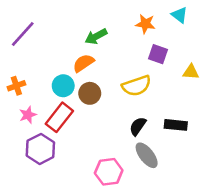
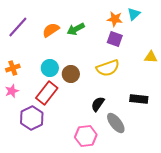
cyan triangle: (179, 15) -> (134, 14), moved, turned 40
purple square: (158, 54) -> (115, 39), moved
orange semicircle: (83, 63) -> (51, 30), moved
pink star: (28, 115) -> (12, 91), moved
black semicircle: (138, 126) -> (98, 104), moved

